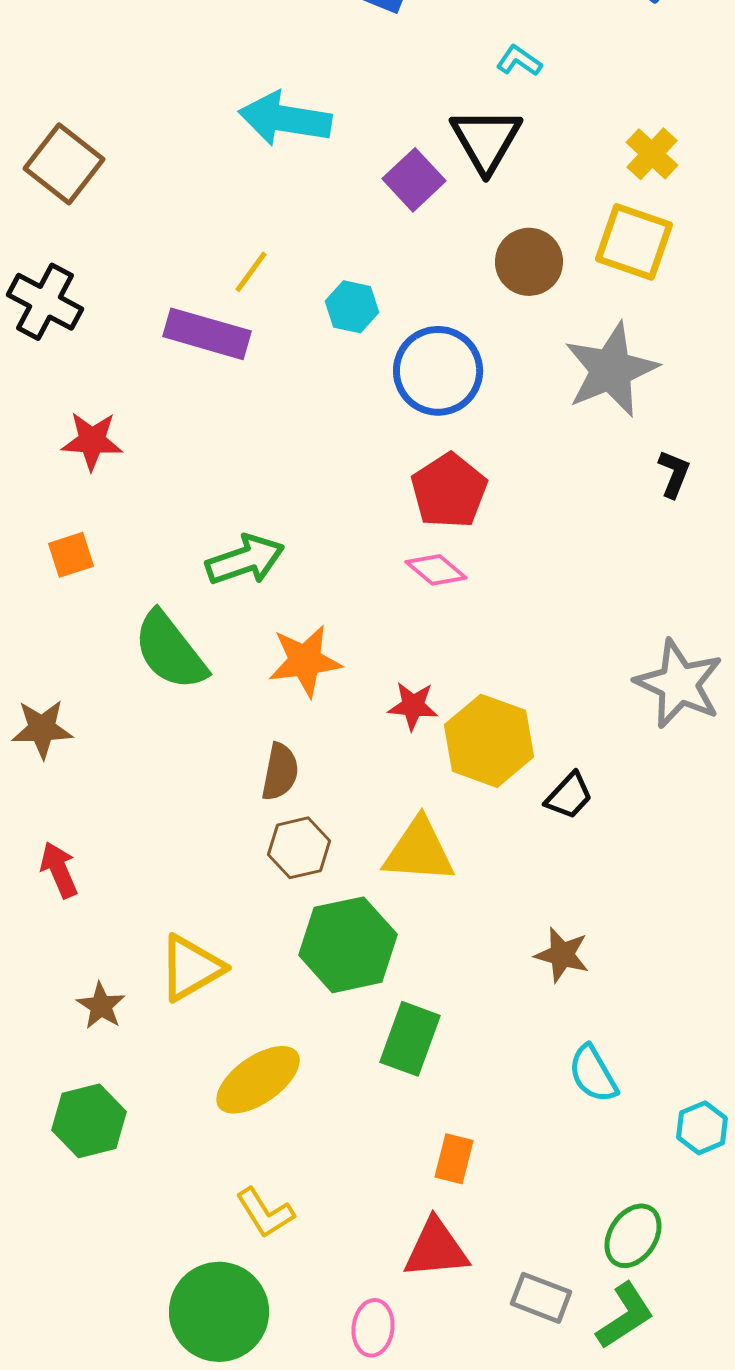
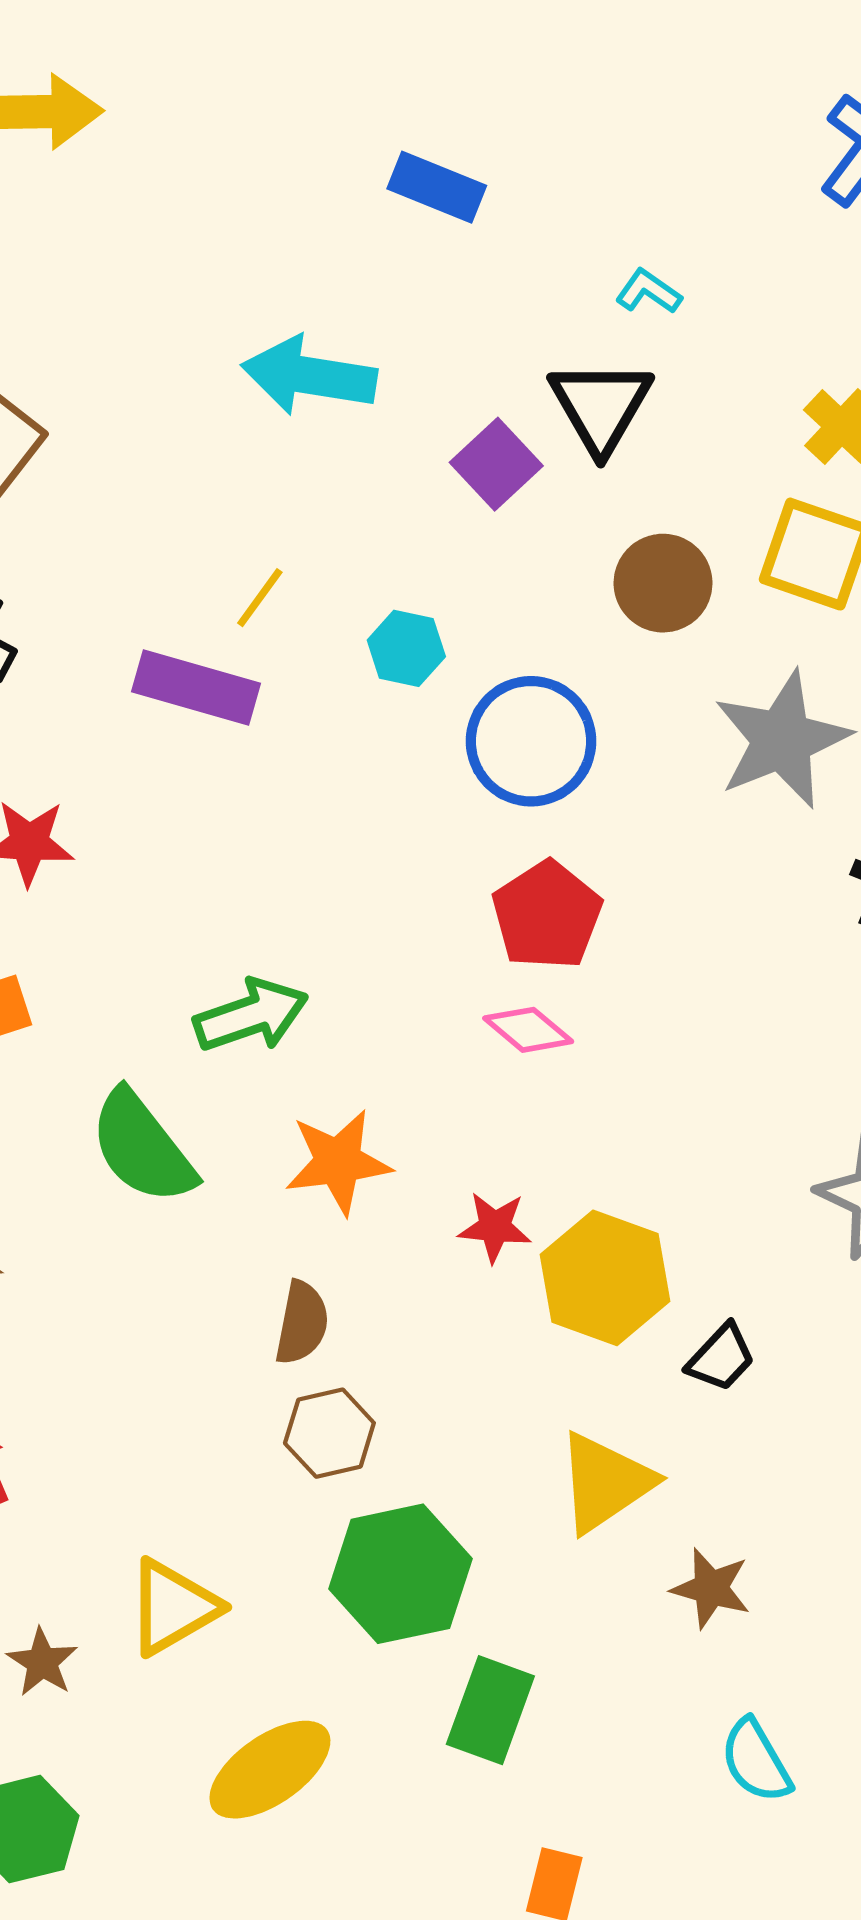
yellow triangle: (419, 851) -> (605, 1482), moved, turned -38

